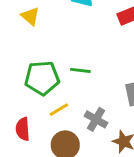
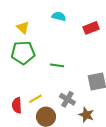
green pentagon: (42, 78) -> (23, 53), moved
yellow line: (59, 110) -> (35, 99), moved

